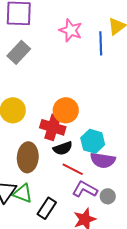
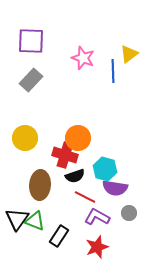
gray circle: (108, 196) -> (129, 213), moved

